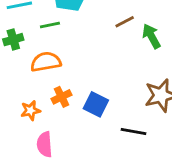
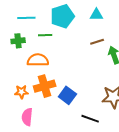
orange cross: (61, 97) -> (45, 86), size x1.5

